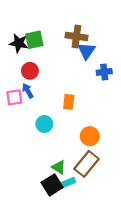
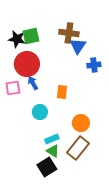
red circle: (30, 71) -> (27, 64), size x1.6
blue arrow: (28, 91) -> (33, 83), moved
cyan rectangle: (68, 183) -> (52, 139), moved

